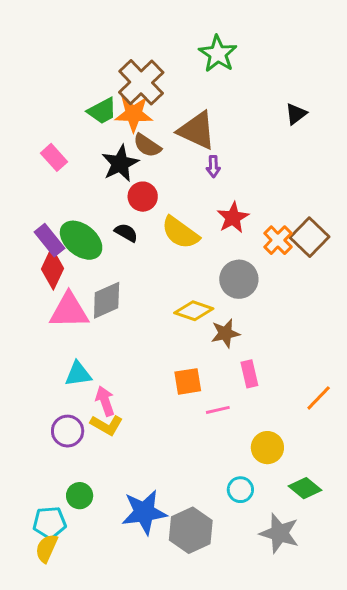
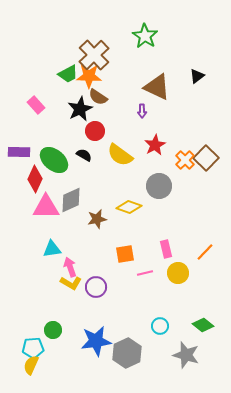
brown triangle: (197, 130) -> (157, 87), moved
purple rectangle: (49, 240) -> (19, 152), moved, turned -50
brown star: (225, 333) -> (97, 219), moved
orange line: (319, 398) -> (205, 252), moved
purple circle: (68, 431) -> (96, 287), moved
yellow circle: (267, 448) -> (178, 273), moved

